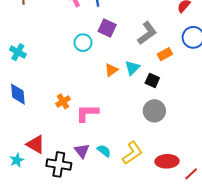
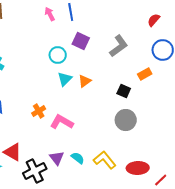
orange rectangle: (165, 54) -> (145, 74), moved
cyan triangle: (132, 68) -> (65, 79), moved
pink L-shape: (87, 113) -> (62, 122), turned 30
yellow L-shape: (132, 153) -> (105, 160), turned -95
black cross: (59, 164) -> (35, 171), turned -35

